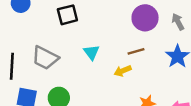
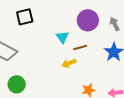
cyan triangle: (91, 52) -> (62, 37), moved

